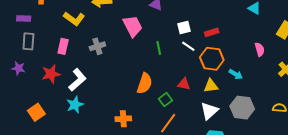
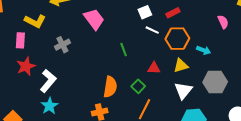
pink rectangle: (63, 46) -> (20, 40), moved
green line: (159, 48) -> (124, 50), moved
red star: (51, 74) -> (26, 66), moved
orange semicircle: (145, 83) -> (110, 87), moved

